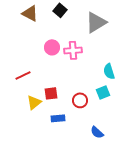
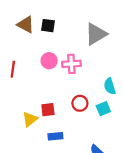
black square: (60, 10) -> (48, 26), moved, turned -32
red line: (23, 75) -> (13, 69), moved, turned -56
red circle: (80, 100) -> (80, 103), moved

